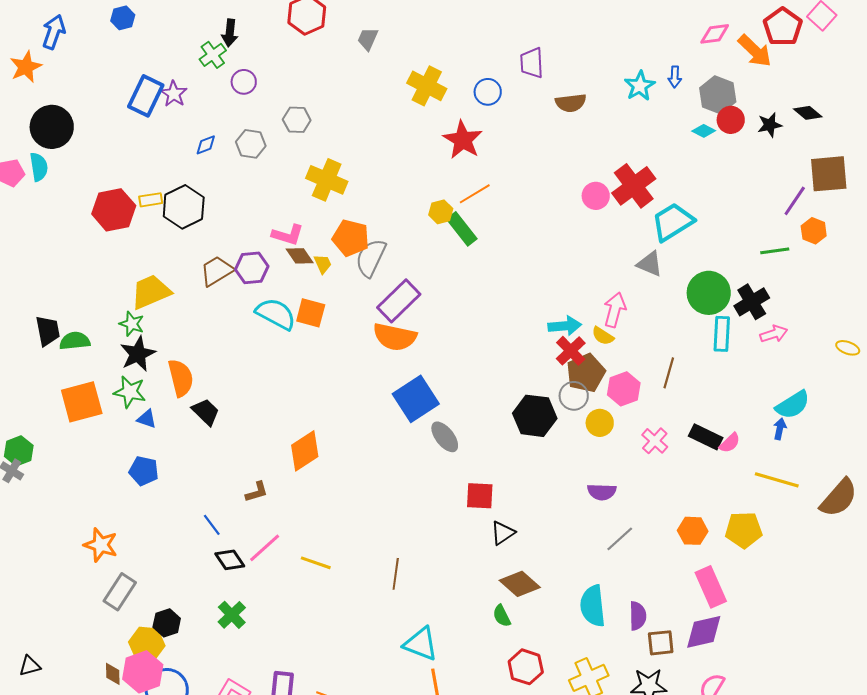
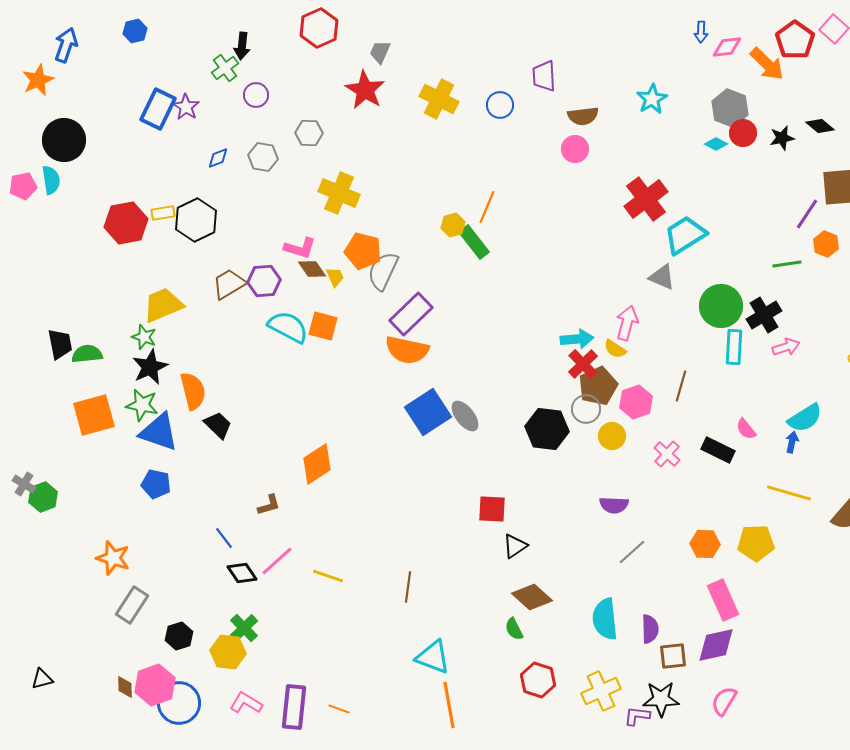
blue arrow: (675, 77) -> (701, 32), moved
red star: (463, 140) -> (365, 90), moved
orange line: (475, 194) -> (487, 207), turned -36
pink circle: (596, 196) -> (575, 149), moved
blue triangle: (147, 419) -> (159, 432), size x2.0
gray ellipse: (445, 437) -> (465, 416), moved
pink semicircle: (730, 443) -> (746, 429), moved, turned 95
green hexagon: (19, 451) -> (43, 497), moved
yellow hexagon: (147, 644) -> (228, 652), moved

